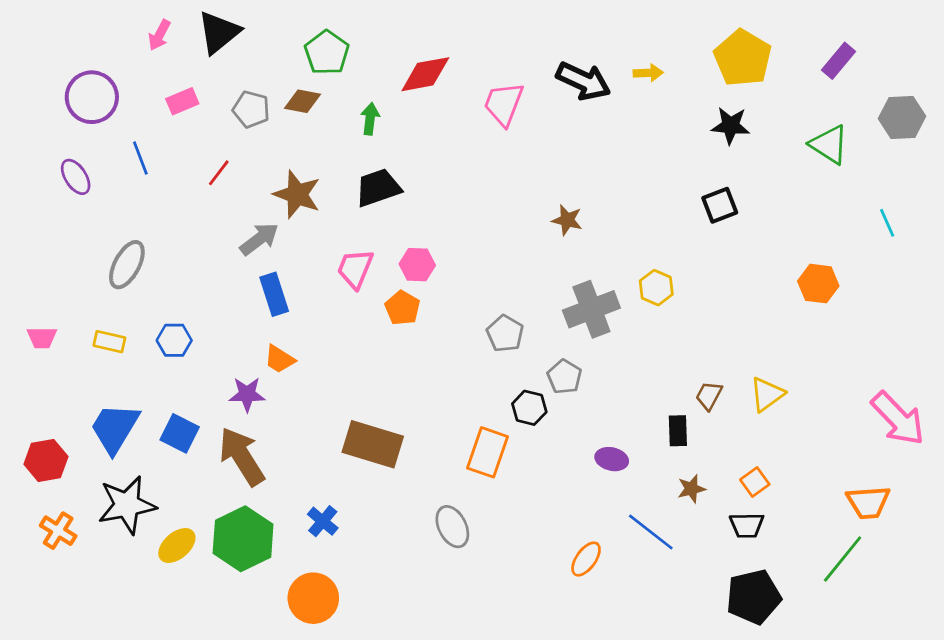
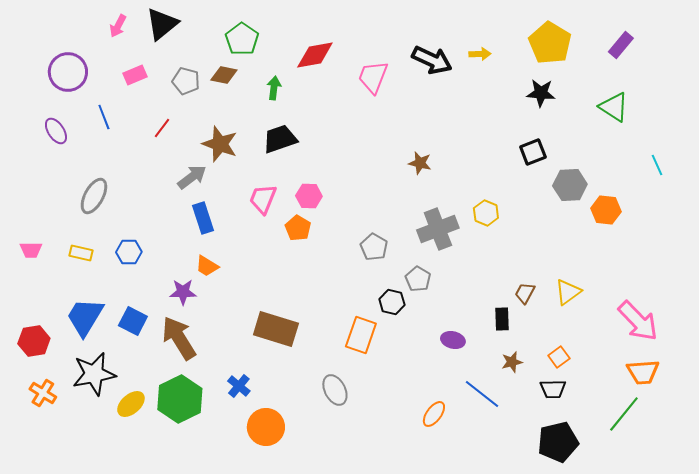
gray hexagon: (902, 117) -> (570, 185), moved
pink arrow: (898, 419) -> (638, 321), moved
orange circle: (313, 598) -> (266, 427), moved

